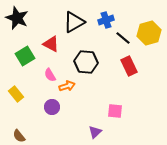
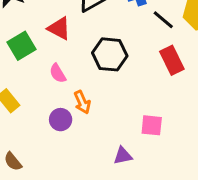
orange arrow: (67, 86) -> (82, 102), moved, turned 84
purple triangle: (95, 132) -> (123, 156), turned 32

